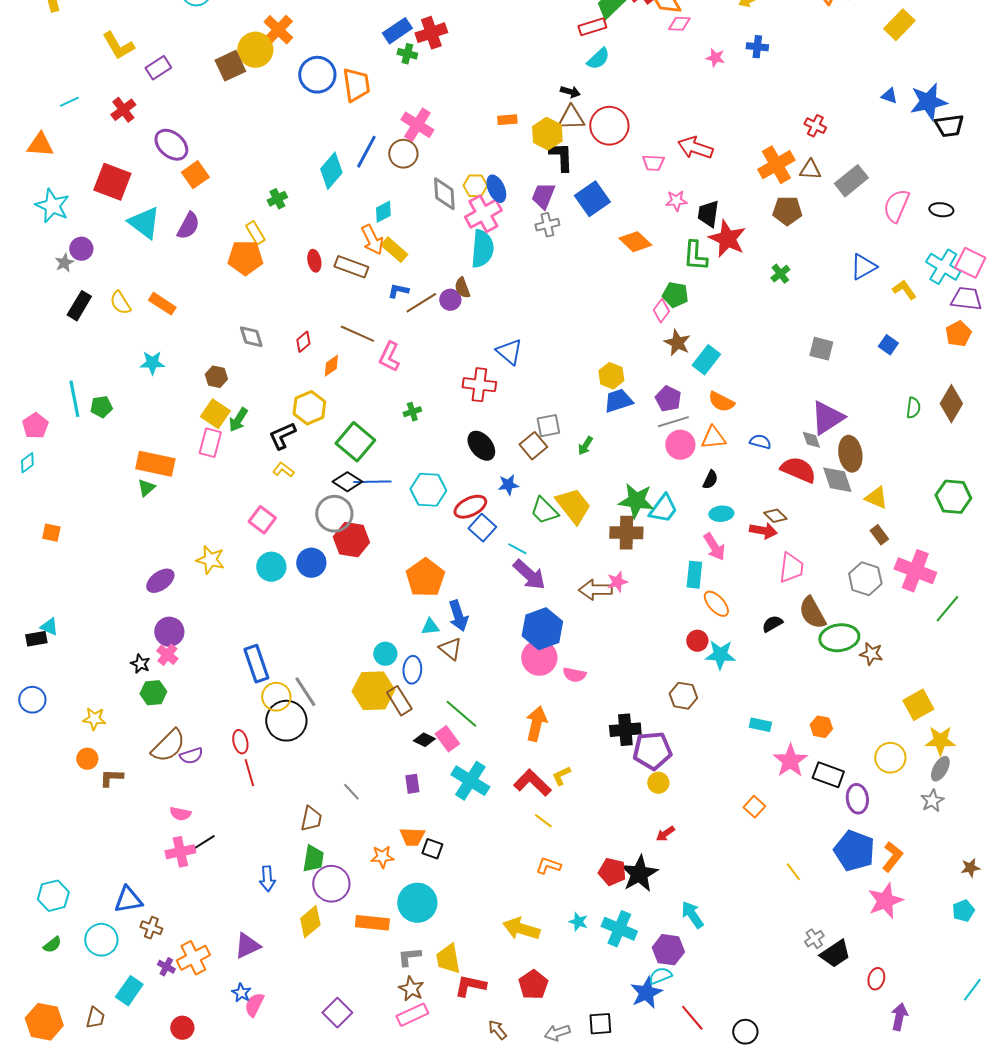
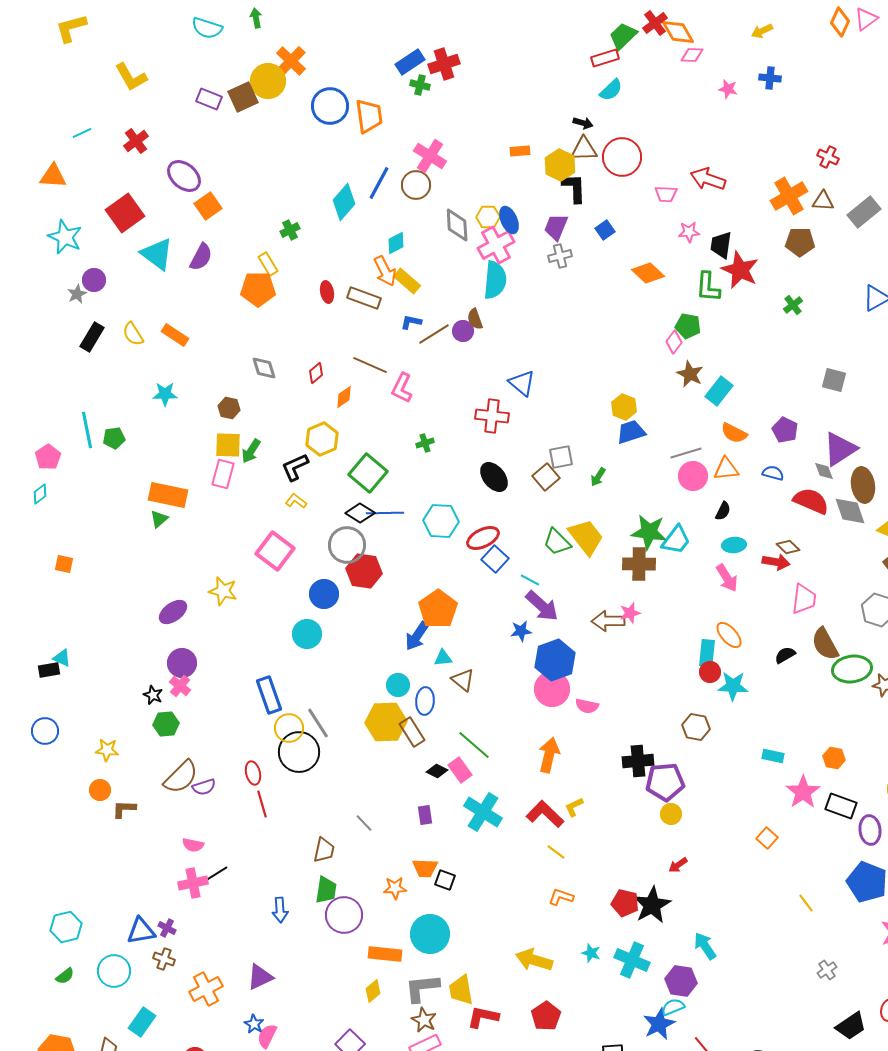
purple rectangle: (158, 68) -> (209, 99), moved, turned 55
red square: (112, 182) -> (125, 213), turned 33
blue square: (592, 199) -> (605, 230), size x0.6
purple pentagon: (668, 399) -> (785, 430), moved
yellow square: (215, 414) -> (228, 445), turned -32
blue star: (508, 485) -> (521, 631), moved
pink square: (262, 520) -> (275, 551), size x1.4
cyan circle: (271, 567) -> (307, 634), moved
cyan rectangle: (694, 575) -> (707, 653), moved
blue arrow: (458, 616) -> (417, 636), moved, turned 52
yellow diamond: (310, 922) -> (373, 991), moved, size x0.7
black trapezoid: (835, 954) -> (851, 1026), moved
gray L-shape: (409, 957) -> (422, 988), size x1.5
purple cross: (166, 967) -> (167, 928), moved

